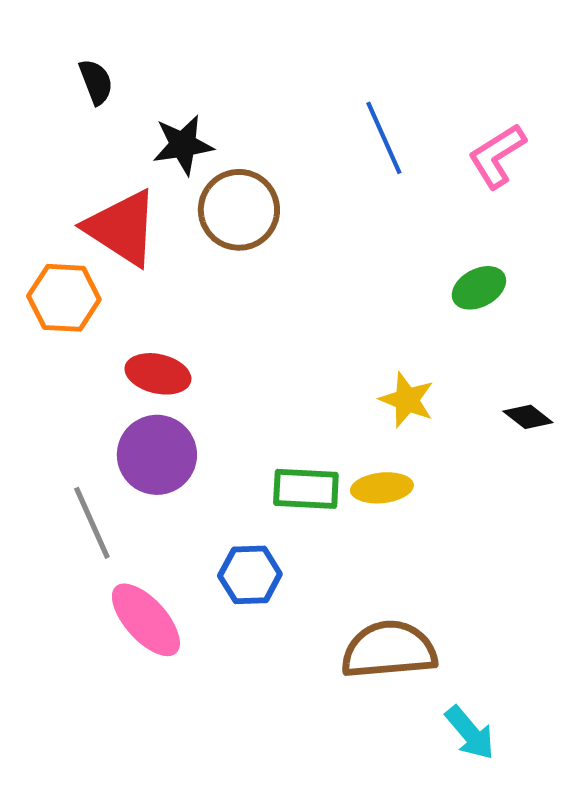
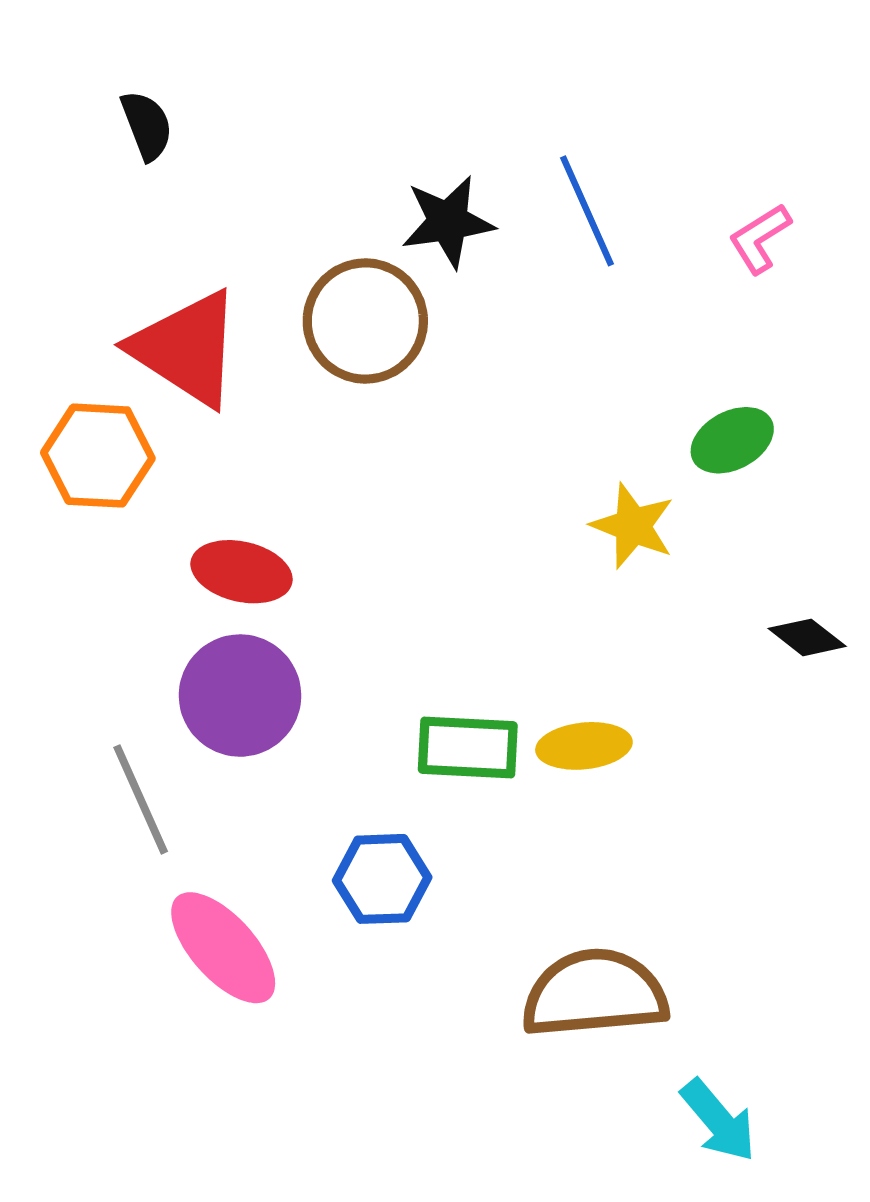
black star: (183, 145) -> (448, 222), moved
pink L-shape: (497, 156) -> (760, 238), size x0.7
yellow star: (407, 400) -> (633, 526), moved

